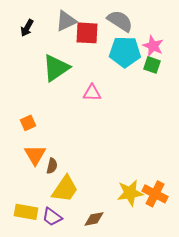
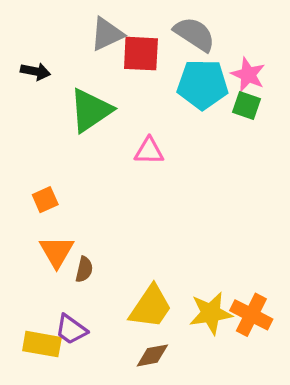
black arrow: (27, 28) -> (35, 71), moved, turned -108
yellow trapezoid: (65, 189) -> (151, 307), moved
purple trapezoid: (52, 217) -> (71, 329), moved

